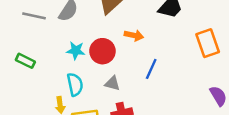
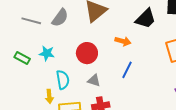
orange arrow: (134, 35) -> (123, 41), moved
cyan star: (76, 51) -> (47, 53), moved

